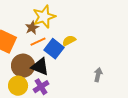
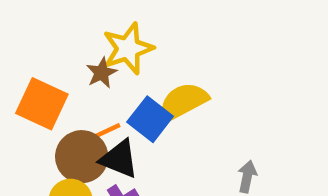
yellow semicircle: (69, 41) -> (183, 102), size x1.6
orange line: (38, 42) -> (104, 132), moved

